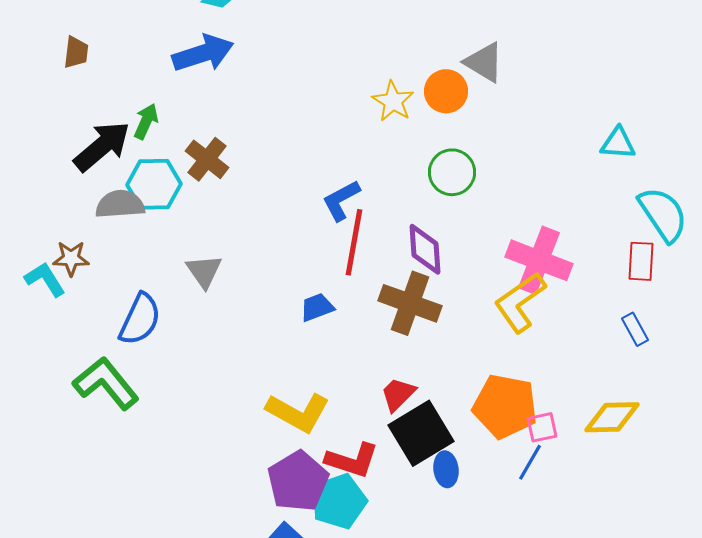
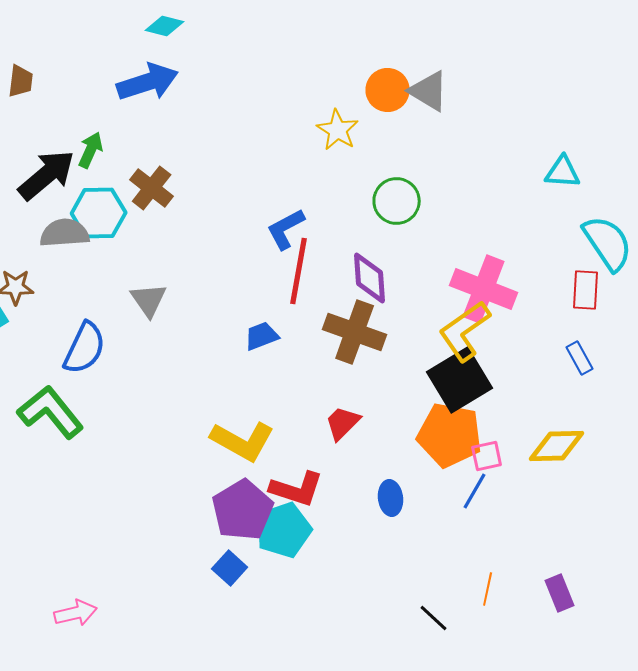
orange circle: (446, 91) -> (388, 90), moved
black square: (421, 433) -> (460, 380), moved

